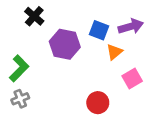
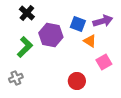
orange triangle: (114, 52) -> (90, 41), turned -48
green L-shape: (19, 68) -> (25, 47), moved

